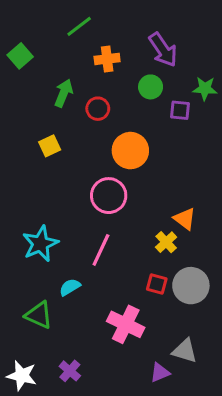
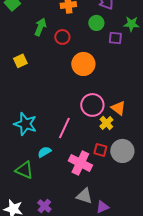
yellow square: (50, 146) -> (20, 61), moved
pink circle: (109, 196) -> (92, 105), moved
cyan star: (40, 244) -> (25, 124), turned -30
pink cross: (126, 324) -> (80, 163), moved
gray triangle: (185, 351) -> (84, 196), moved

